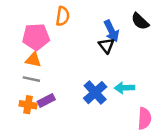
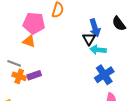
gray line: (31, 79) -> (14, 63), moved
cyan arrow: (124, 88) -> (98, 50), moved
blue cross: (95, 93) -> (104, 75), moved

